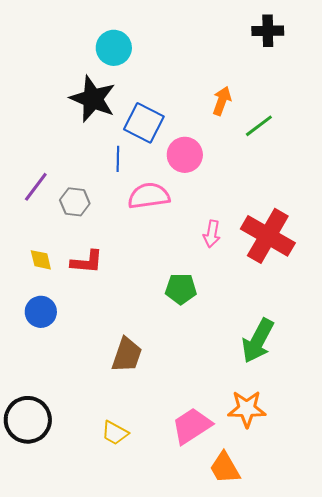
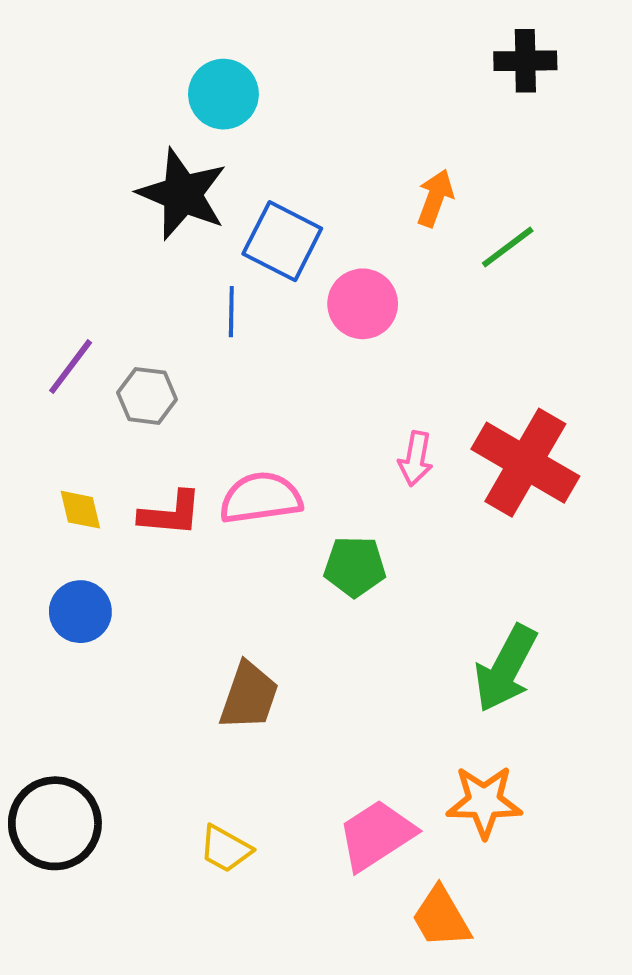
pink semicircle: (149, 196) -> (261, 498), moved

